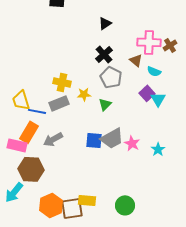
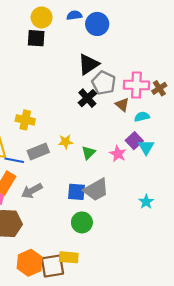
black triangle: (105, 23) -> (88, 64), size x1.5
cyan semicircle: (154, 71) -> (142, 117), turned 144
gray pentagon: (111, 77) -> (104, 83), moved
yellow cross: (62, 82) -> (25, 120), moved
pink star: (132, 143) -> (118, 154), moved
green circle: (125, 205) -> (82, 222), moved

